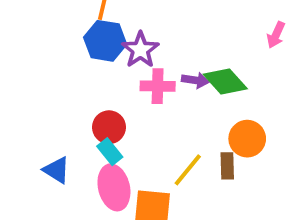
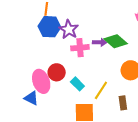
cyan rectangle: (110, 152) -> (77, 84), moved
brown rectangle: (227, 166) -> (123, 103), moved
pink ellipse: (114, 187) -> (41, 81), moved

